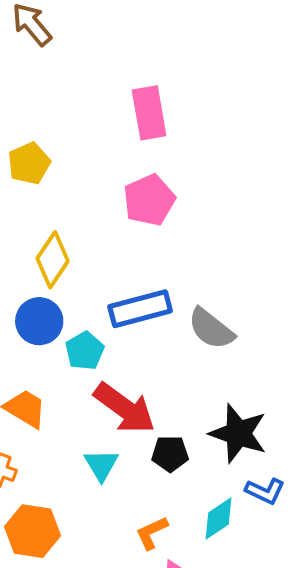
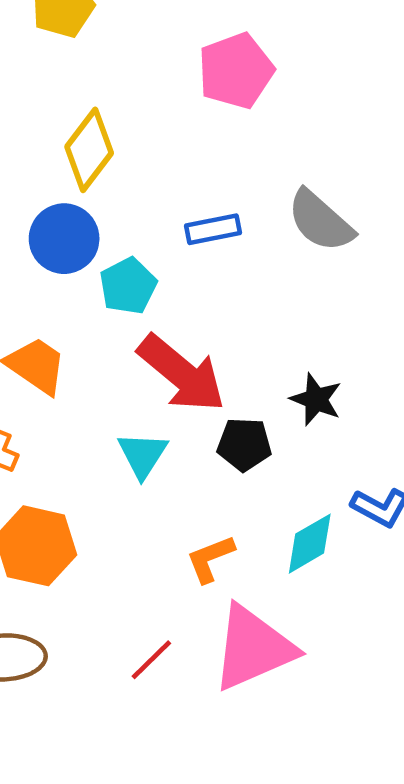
blue rectangle: (140, 309) -> (213, 229), size x0.6
gray semicircle: (211, 329) -> (320, 221), moved
black star: (238, 433) -> (316, 399), moved, size x0.6

